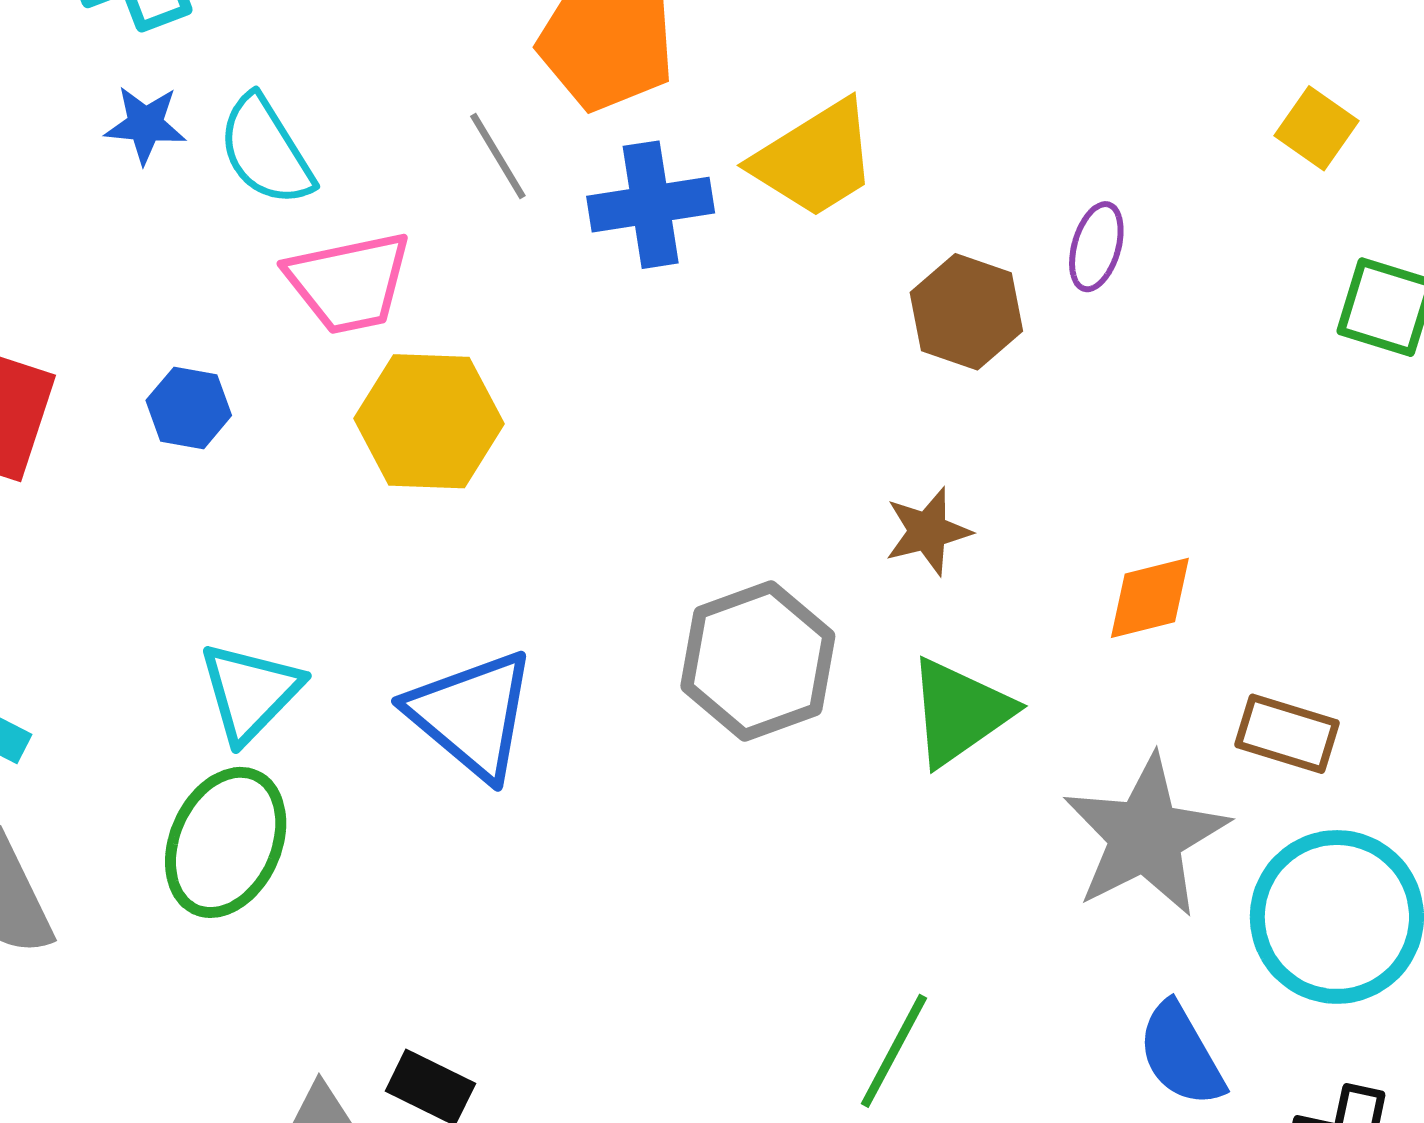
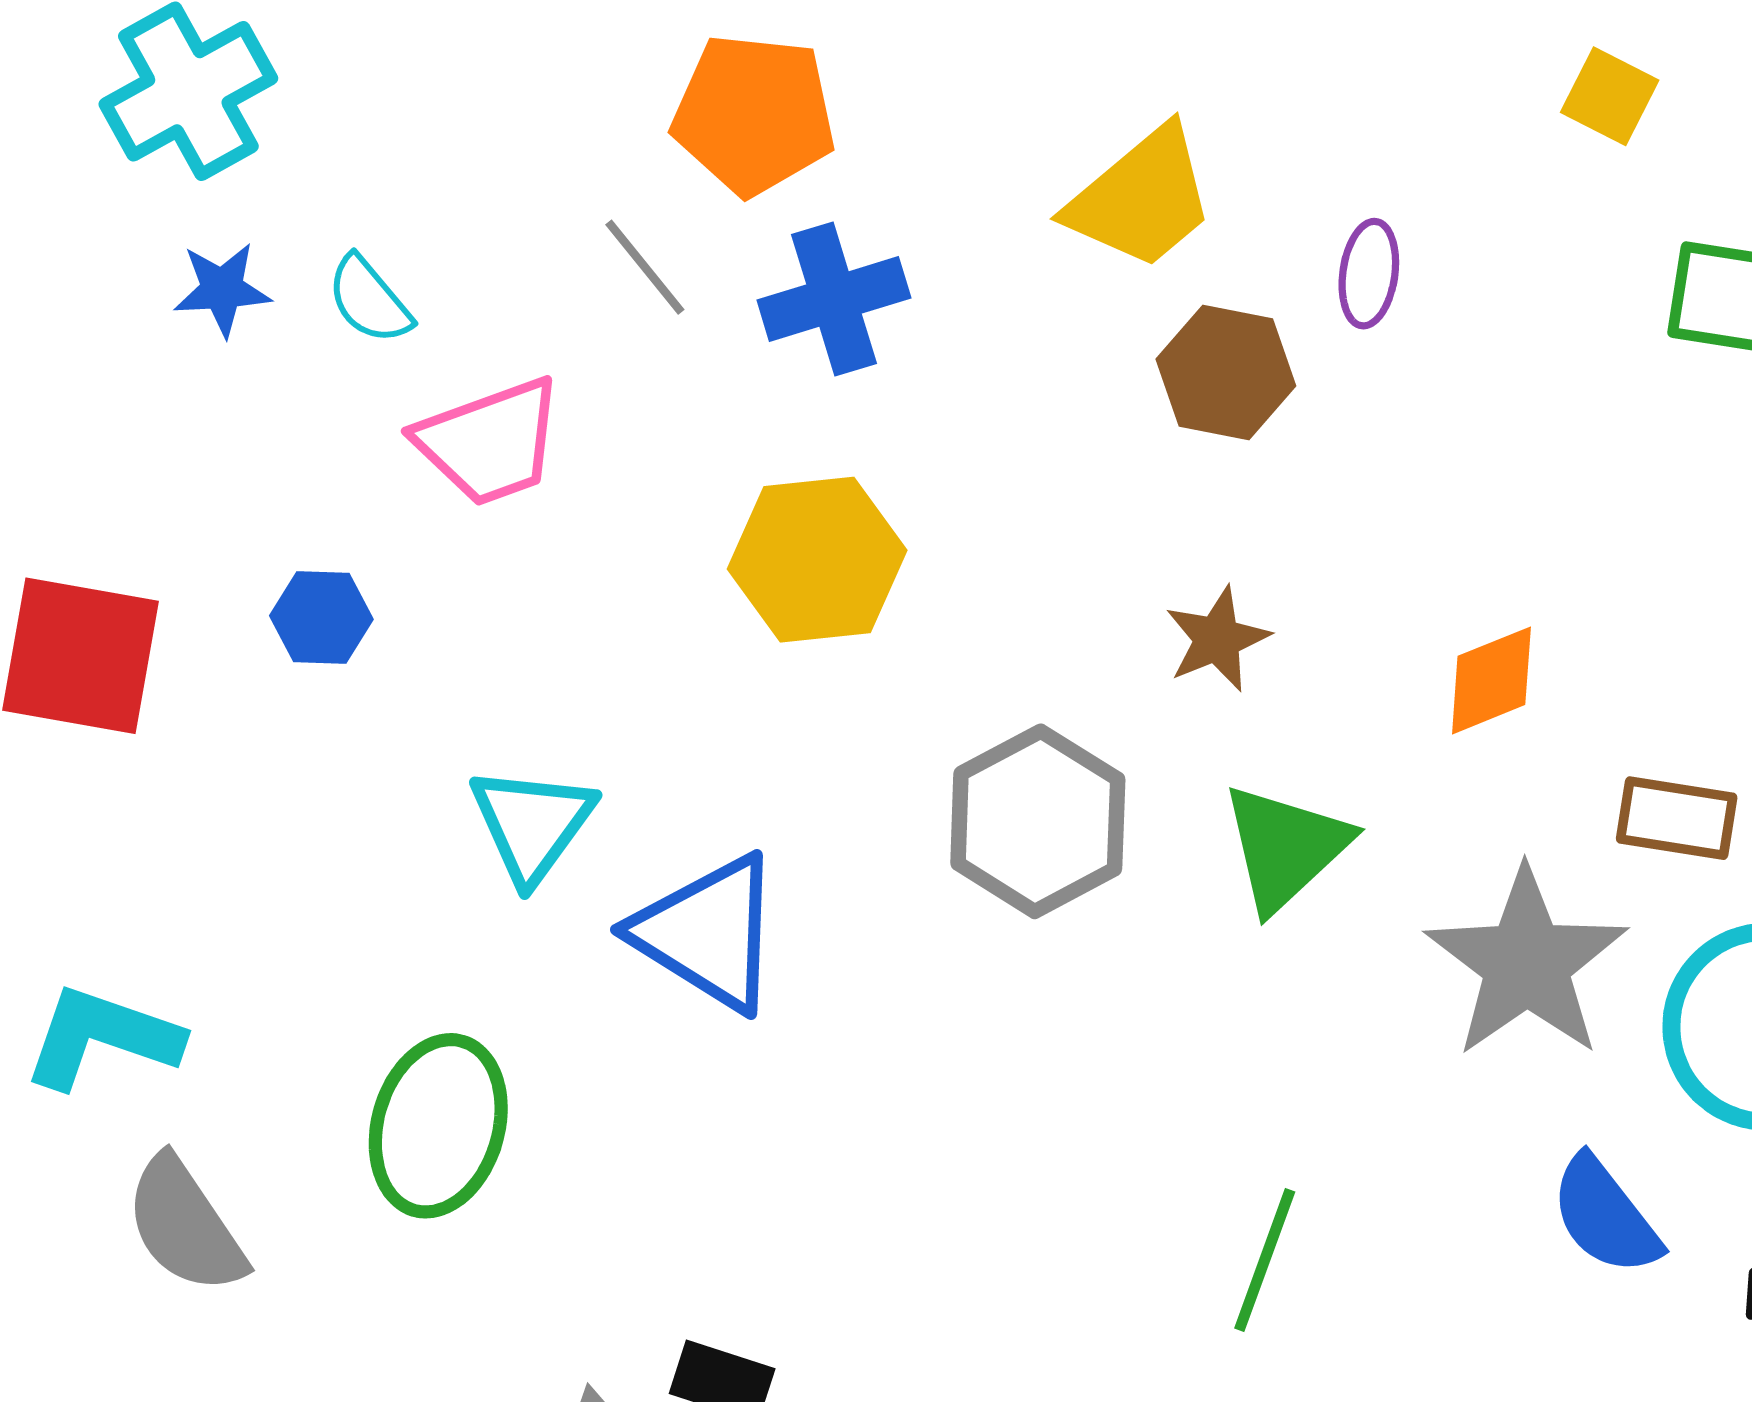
cyan semicircle: (266, 151) -> (369, 300), size x0.7
yellow trapezoid: (815, 159) -> (1141, 198), moved
yellow hexagon: (429, 421) -> (817, 560), moved
cyan triangle: (250, 692) -> (532, 824), moved

